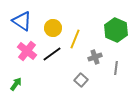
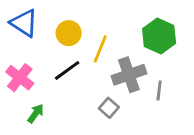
pink cross: (27, 51) -> (20, 78), moved
gray cross: (95, 57) -> (129, 75), size x1.6
green arrow: (16, 84) -> (36, 114), moved

